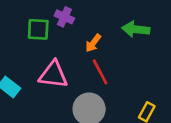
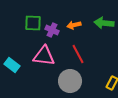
purple cross: (64, 17) -> (52, 30), moved
orange arrow: (93, 43) -> (74, 25), moved, turned 40

